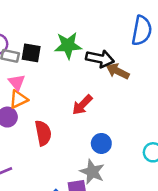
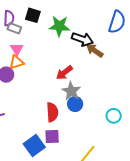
black square: (31, 53) -> (33, 15), moved
red semicircle: (43, 133) -> (52, 112), moved
gray star: (92, 172) -> (71, 91), moved

